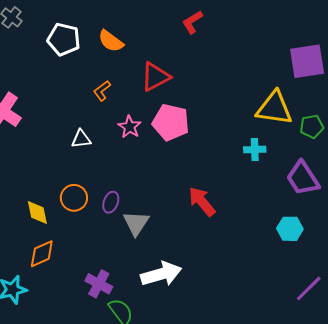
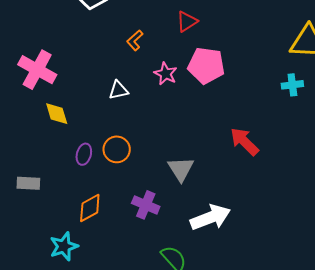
red triangle: (155, 77) -> (187, 21), size x0.7
purple ellipse: (111, 202) -> (84, 154), moved
yellow diamond: (37, 212) -> (57, 114), moved
purple cross: (99, 284) -> (146, 205), moved

